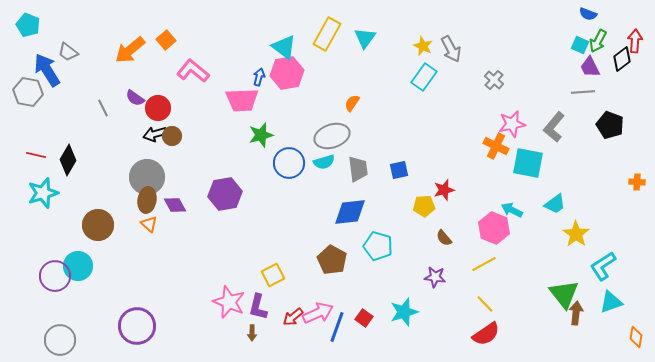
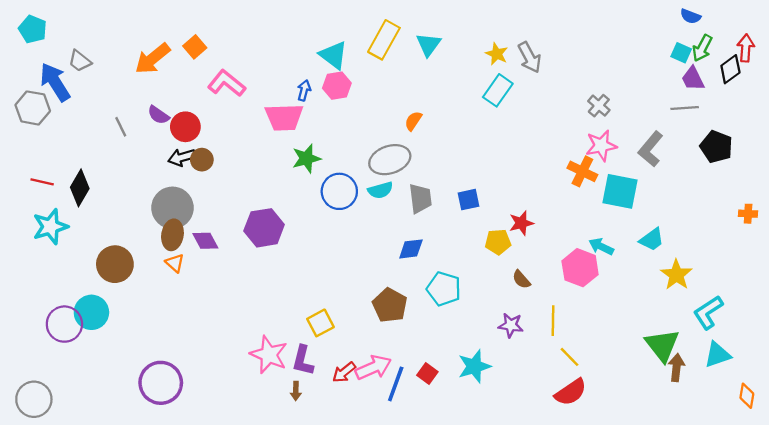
pink hexagon: (287, 73) -> (337, 86), size x0.7
gray cross: (494, 80) -> (599, 106), moved
blue diamond: (350, 212) -> (411, 249), size x0.7
yellow line: (484, 264) -> (553, 321), moved, turned -60
gray circle: (60, 340) -> (34, 399), moved

